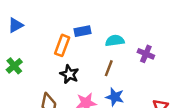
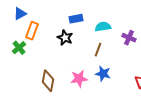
orange rectangle: (62, 45) -> (32, 31), moved
black star: (69, 74) -> (65, 38), moved

